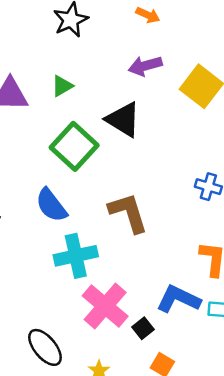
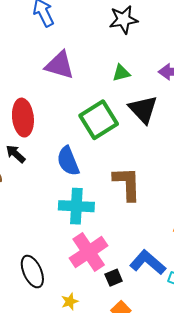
green triangle: (62, 86) -> (121, 73), moved

